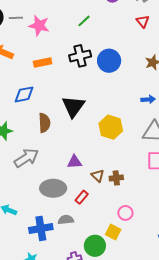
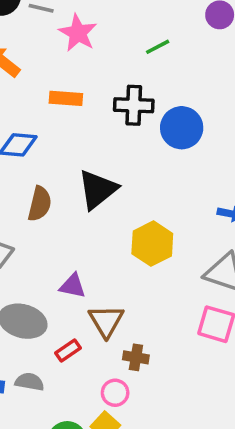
brown triangle: (98, 176) -> (106, 321), size x1.5
brown cross: (116, 178) -> (136, 357), moved
pink circle: (125, 213) -> (115, 393), moved

